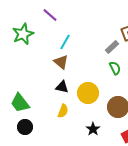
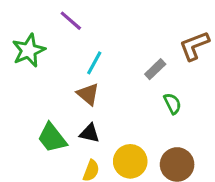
gray rectangle: (112, 47) -> (155, 69), moved
yellow circle: (88, 93) -> (130, 161), moved
green trapezoid: (20, 103) -> (52, 138), moved

